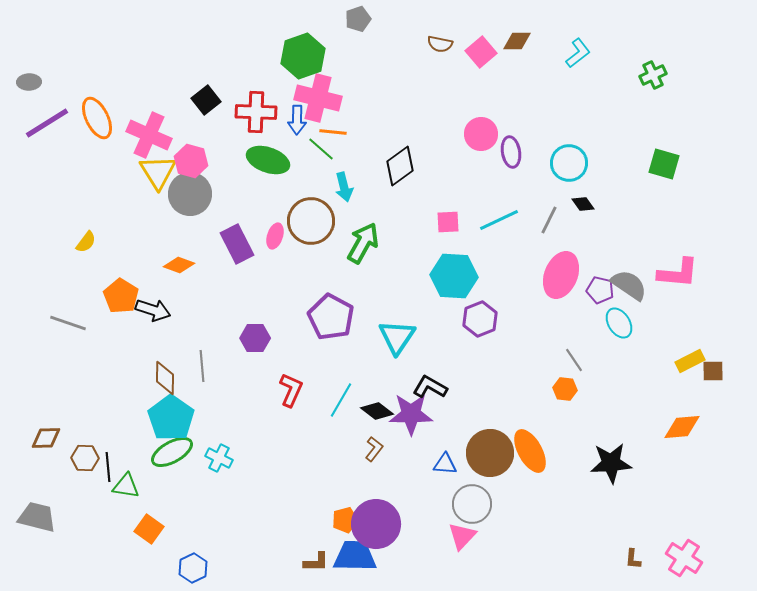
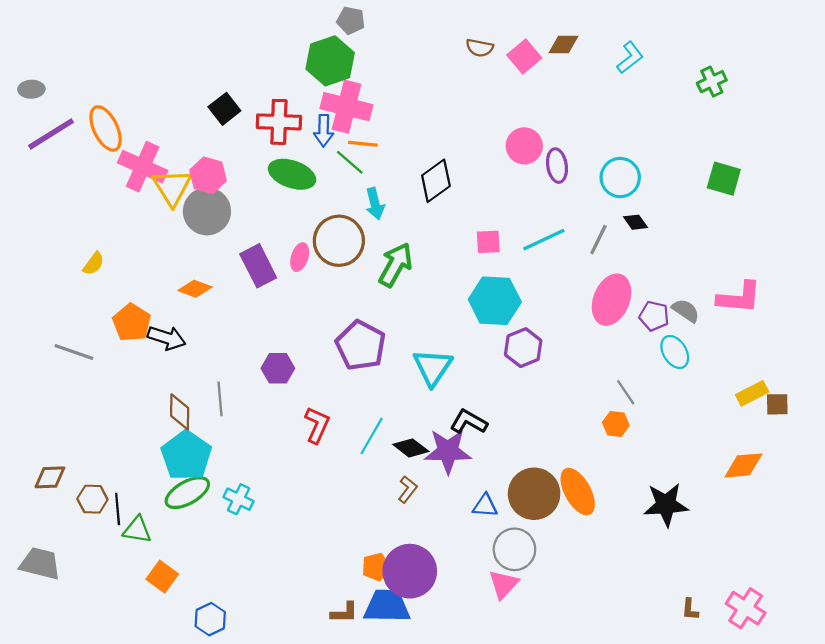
gray pentagon: (358, 19) -> (351, 21), moved, turned 30
pink cross: (149, 135) -> (143, 167), moved
gray semicircle: (629, 285) -> (686, 311), size x0.7

